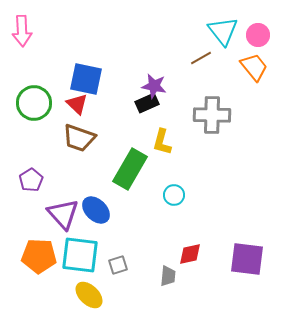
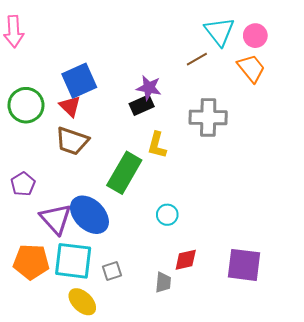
blue square: (86, 79) -> (79, 81), turned -36
cyan circle: (174, 195) -> (167, 215), moved
blue ellipse: (96, 210) -> (89, 215), size x1.4

